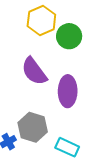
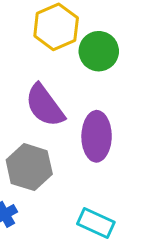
gray hexagon: (33, 127) -> (29, 167), moved

